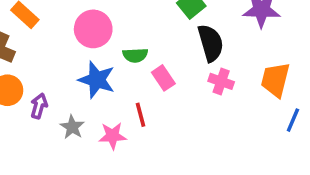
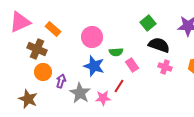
black semicircle: (211, 43) -> (159, 45), turned -55
red line: (141, 115) -> (119, 86), turned 48
gray star: (72, 127) -> (80, 93), size x1.5

